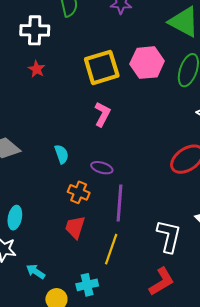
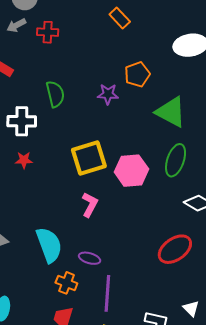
pink hexagon: (147, 63) -> (131, 171), moved
red star: (37, 69) -> (24, 160), turned -30
cyan semicircle: (61, 154) -> (49, 245), size x1.8

